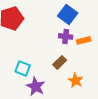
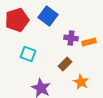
blue square: (68, 14) -> (48, 16), moved
cyan square: (23, 68) -> (28, 54), moved

